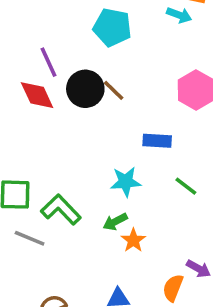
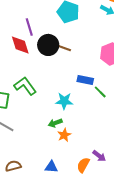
brown line: (114, 90) -> (64, 48), turned -32
green line: (186, 186) -> (100, 92), moved
green L-shape: (61, 210) -> (25, 86), moved

